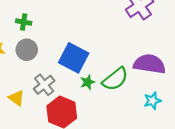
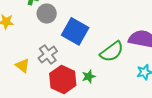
gray circle: (27, 50) -> (47, 14), moved
green star: (88, 82) -> (89, 76), moved

